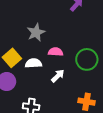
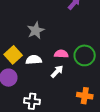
pink semicircle: (56, 52) -> (61, 54), moved

